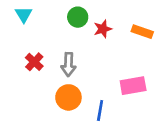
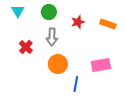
green circle: (78, 17) -> (49, 12), moved
gray arrow: (68, 64) -> (52, 37), moved
orange circle: (68, 97) -> (58, 64), moved

